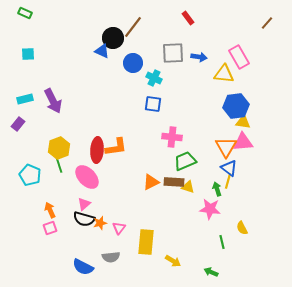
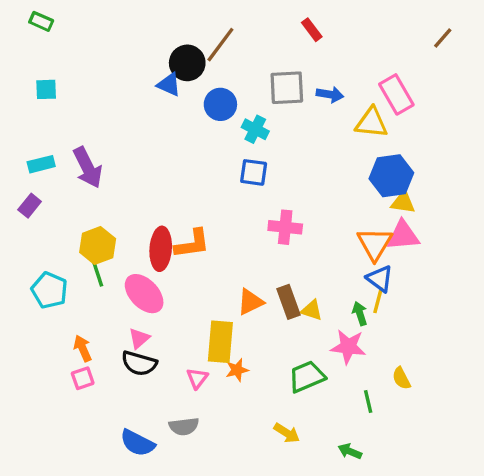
green trapezoid: (185, 161) -> (307, 377), moved
brown rectangle: (174, 182) -> (288, 302), turned 66
orange star: (100, 223) -> (237, 370), moved
yellow rectangle: (146, 242) -> (220, 342), moved

